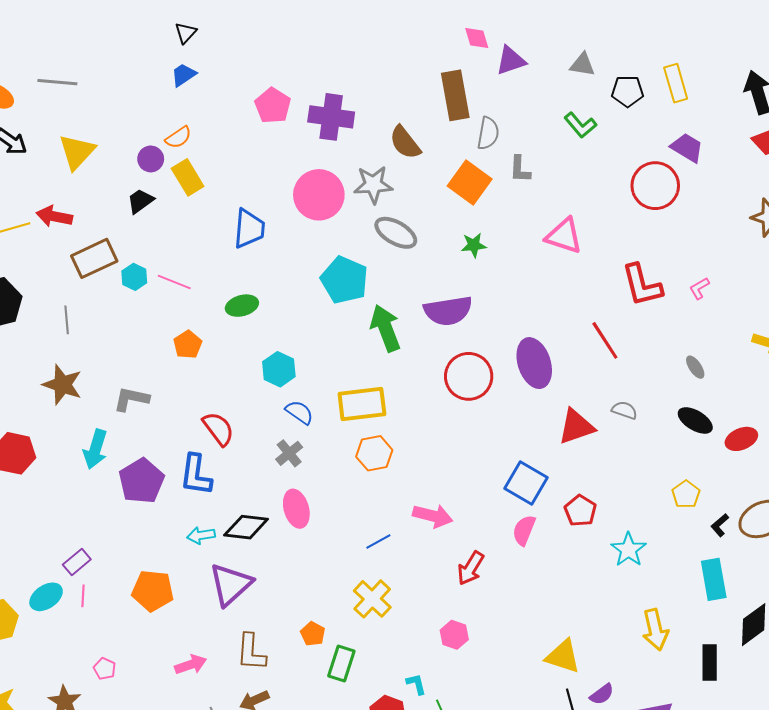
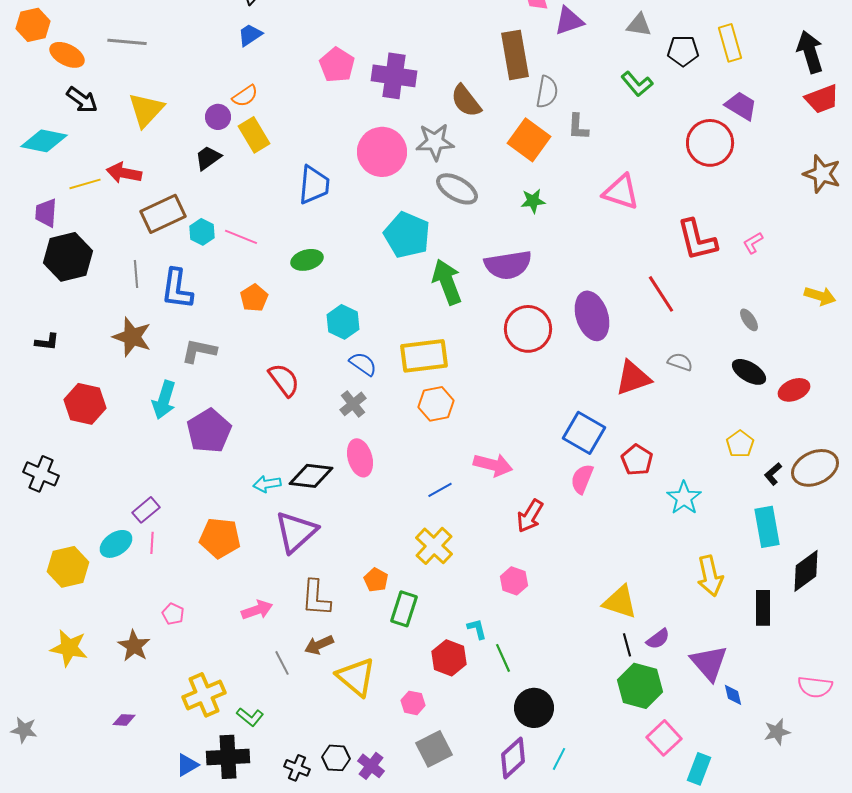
blue L-shape: (196, 475) -> (177, 289), moved

